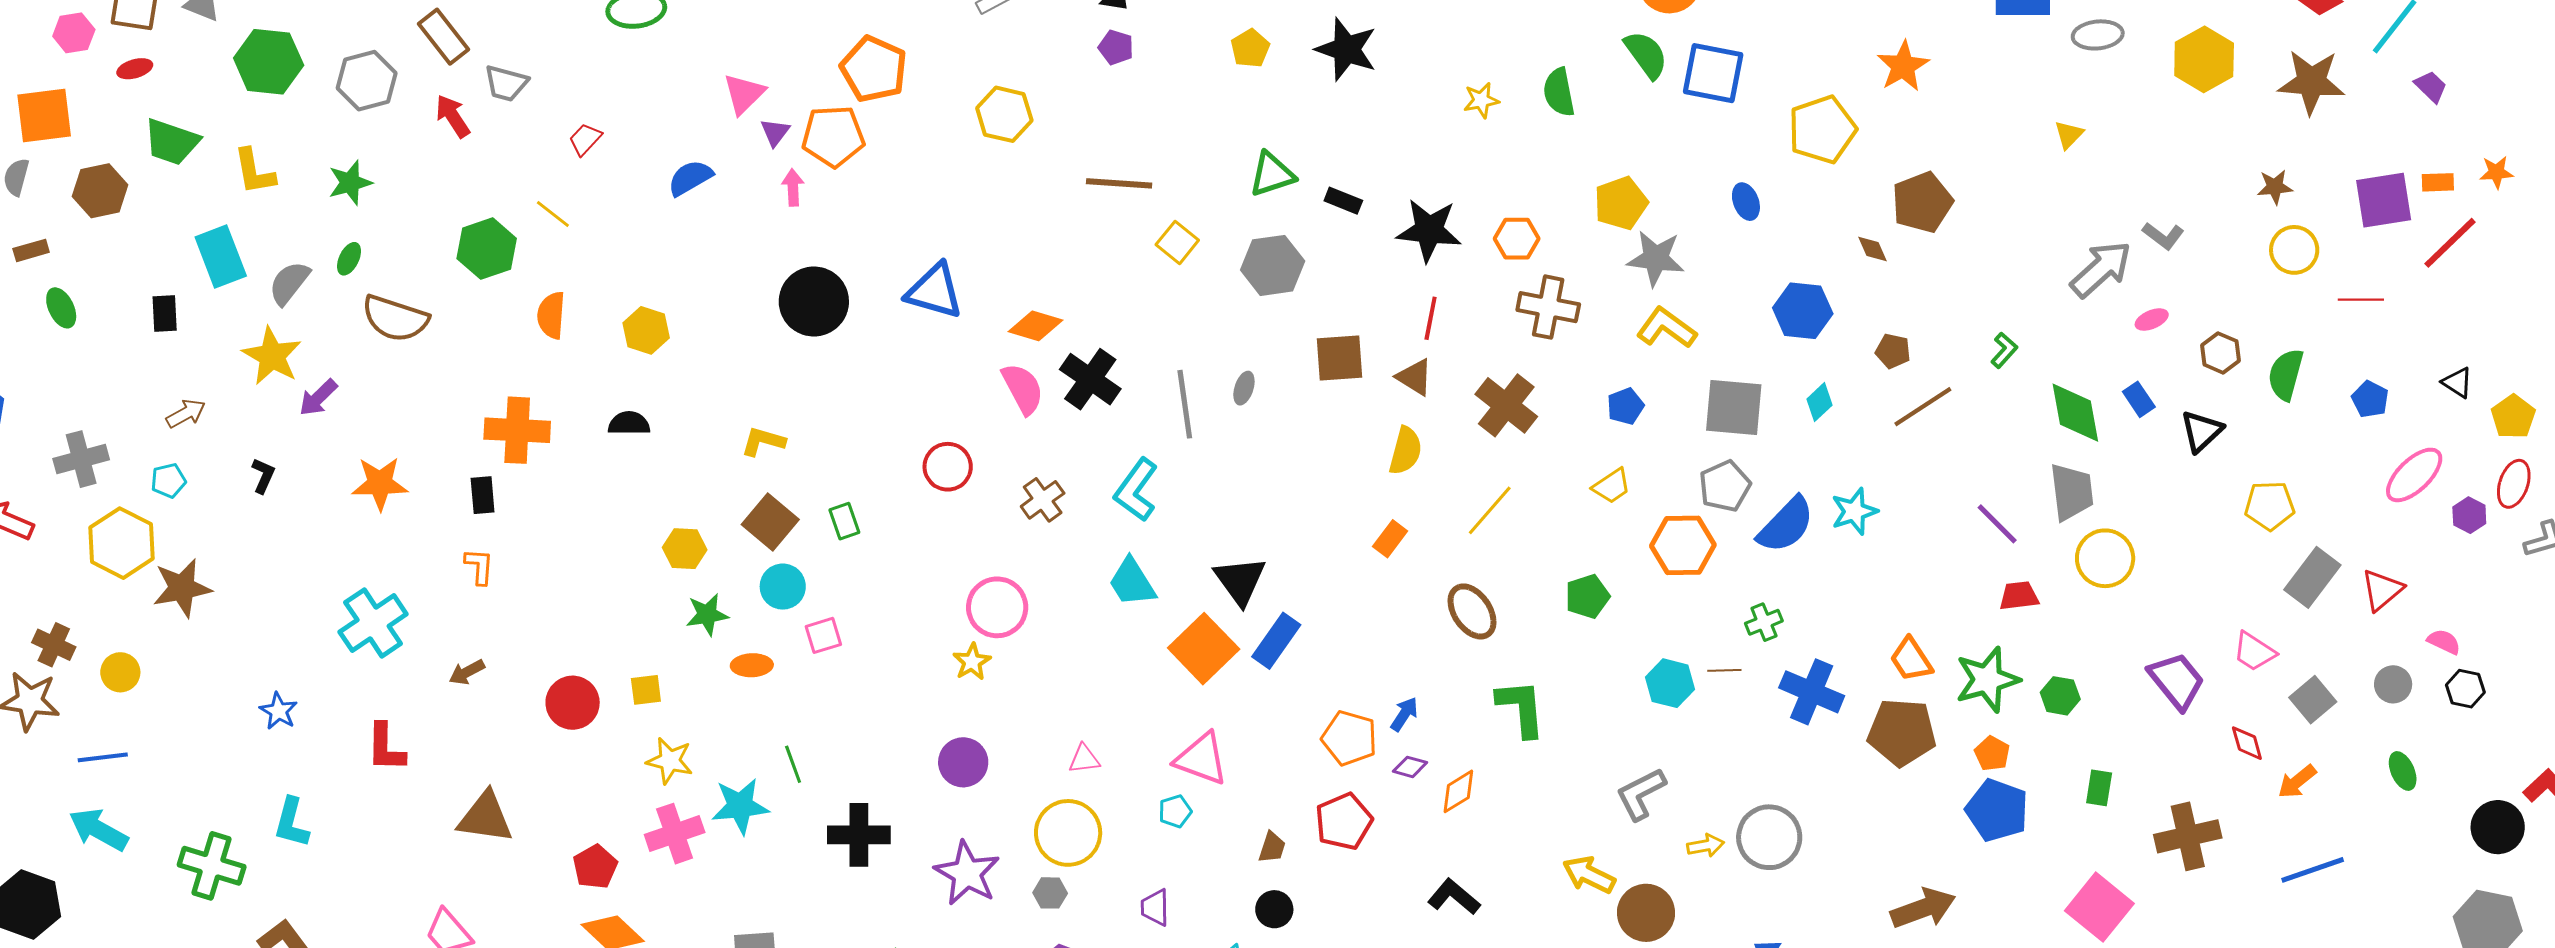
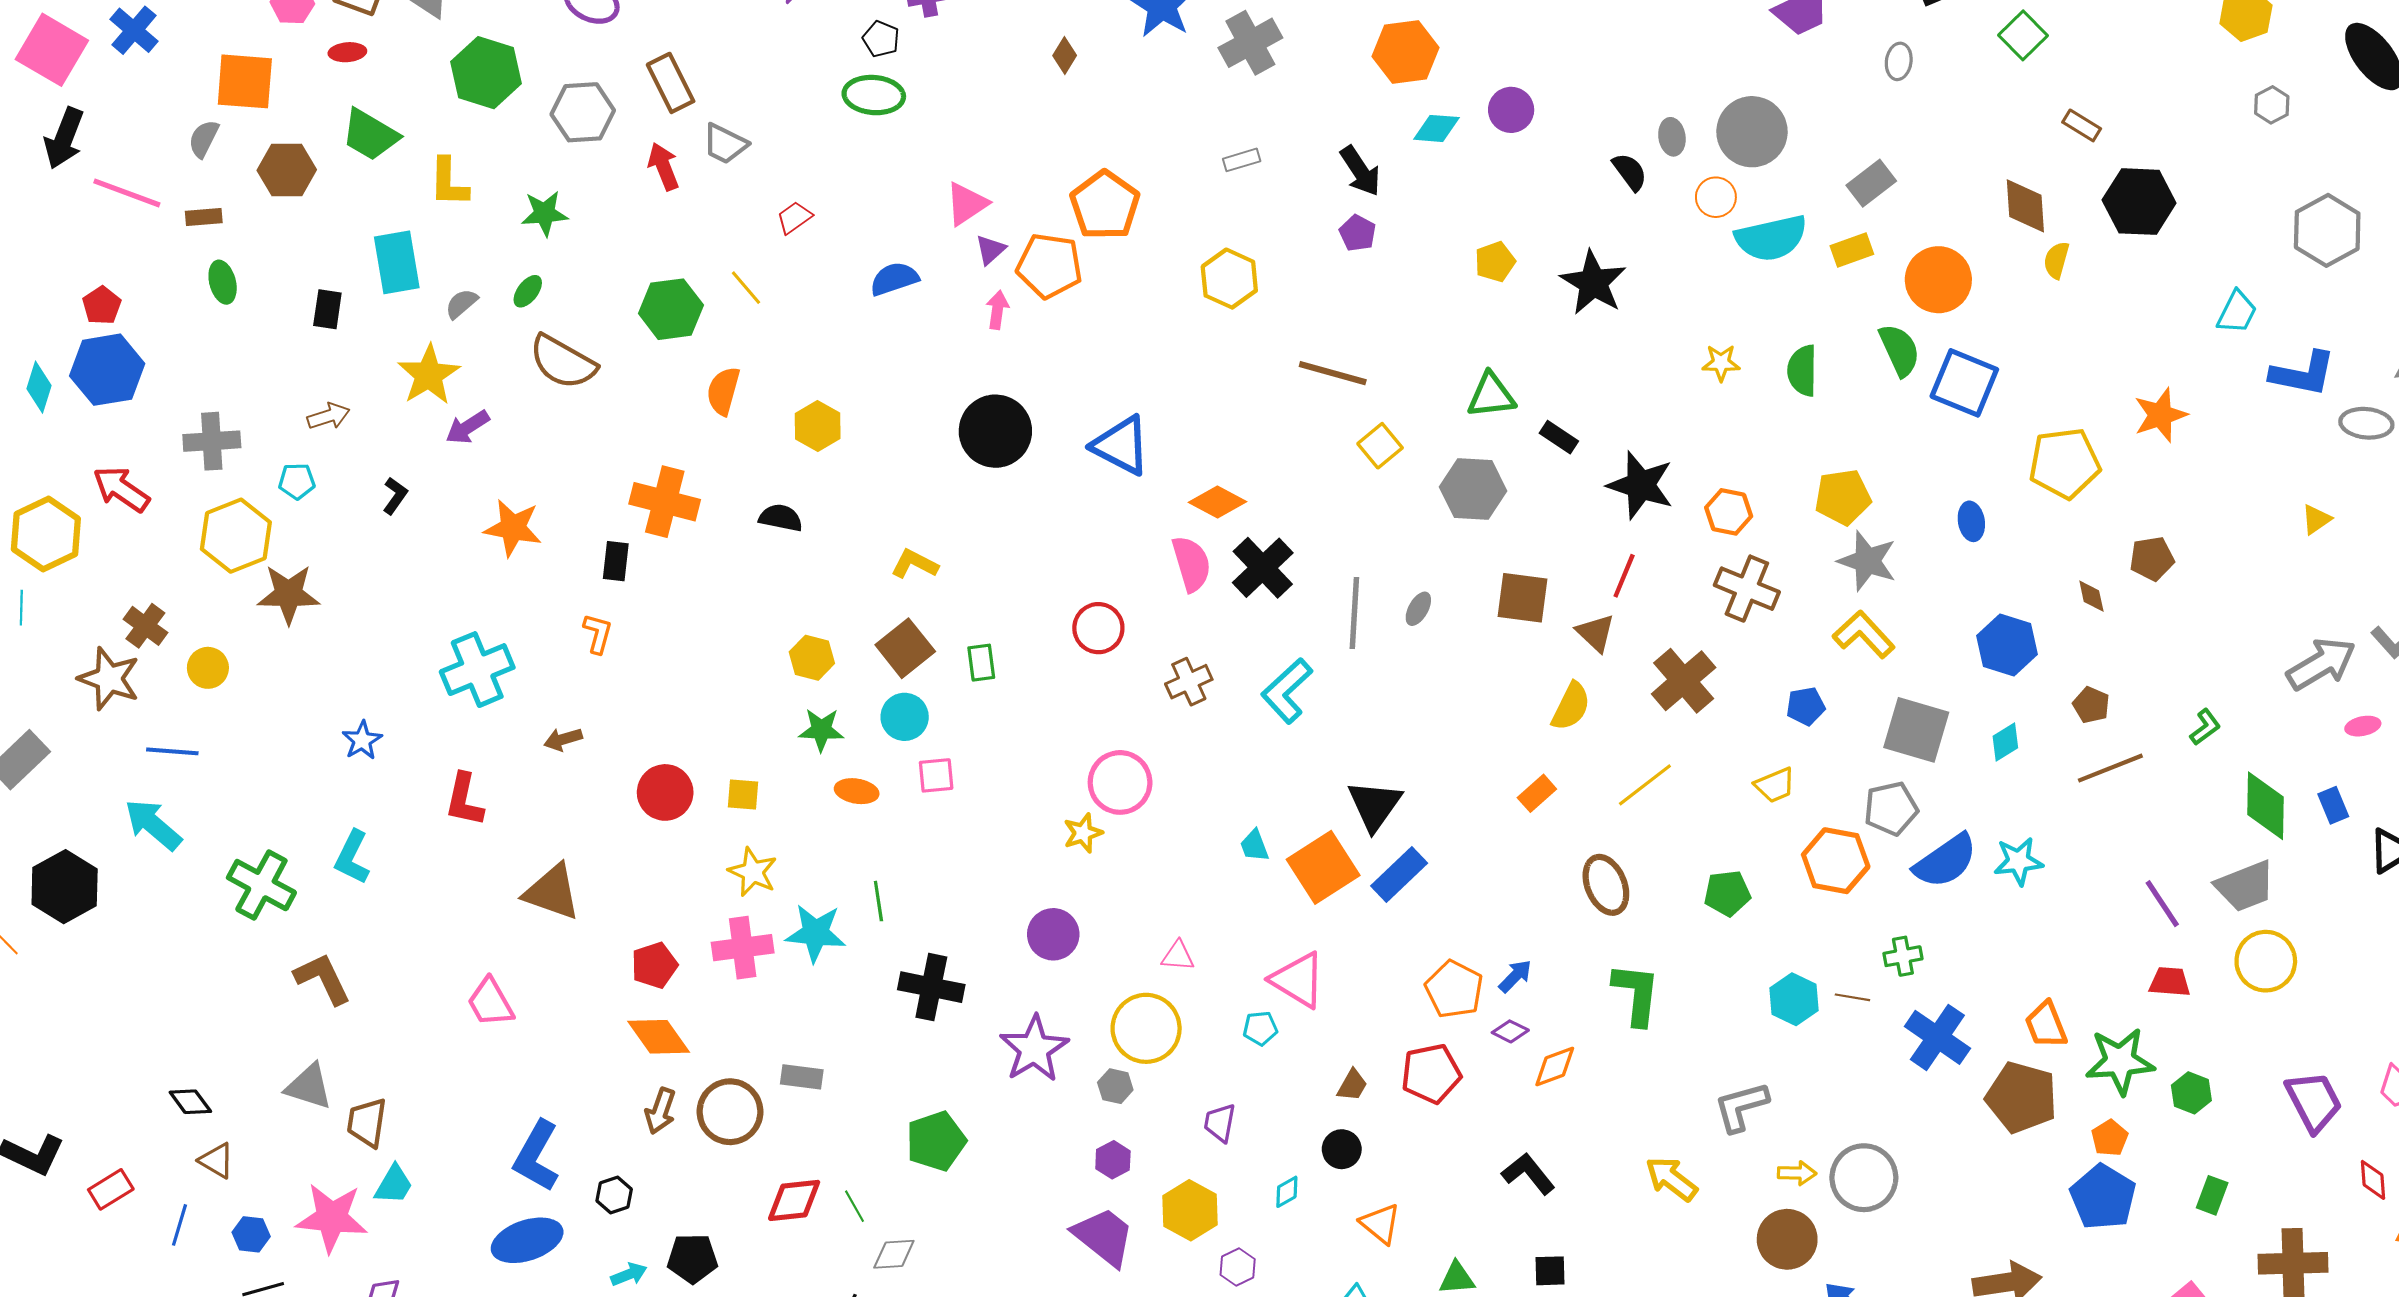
brown pentagon: (1922, 202) -> (2152, 559), size x0.7
gray semicircle: (289, 283) -> (461, 304), size x0.7
gray trapezoid: (2072, 492) -> (2245, 886), turned 64
cyan trapezoid: (1132, 582) -> (1254, 846), moved, size x0.6
brown circle: (1646, 913) -> (1787, 1239), moved

